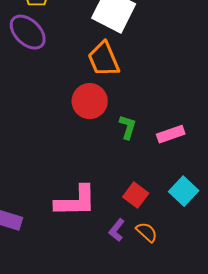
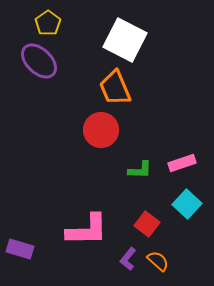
green L-shape: (128, 127) -> (140, 170), moved, turned 75
cyan square: (184, 191) -> (187, 204), moved

